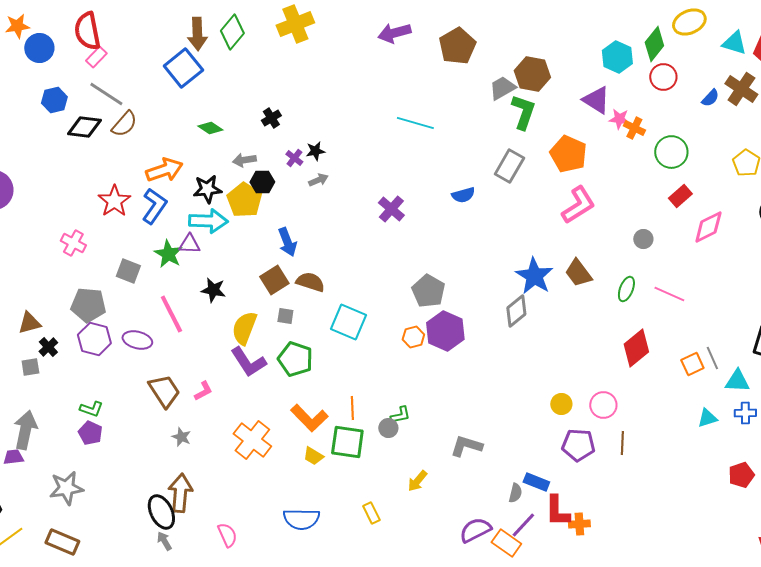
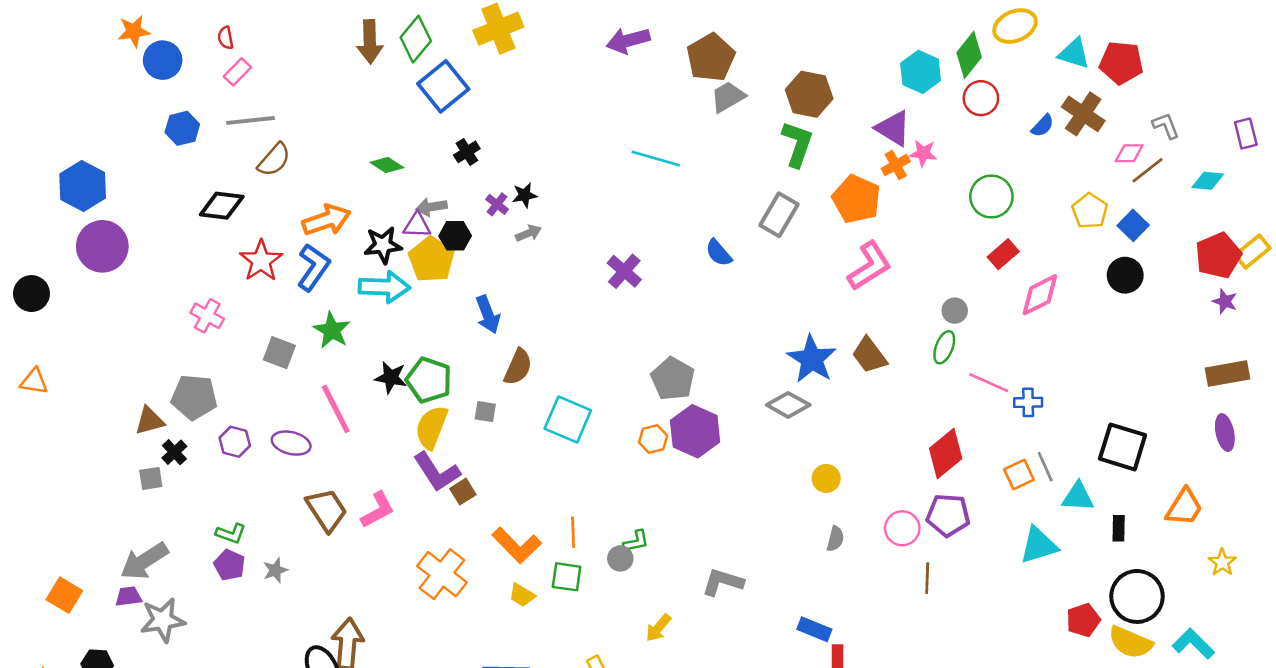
red semicircle: (87, 31) -> (226, 38), size x0.5
blue square: (183, 68) -> (443, 86), moved
gray trapezoid: (502, 88) -> (728, 97), moved
gray line: (106, 94) -> (250, 120), turned -39
black diamond: (84, 127) -> (222, 206), moved
orange cross: (634, 128) -> (896, 165), moved, turned 35
blue semicircle: (463, 195) -> (719, 253), turned 65
purple triangle: (189, 244) -> (417, 225), moved
brown square: (274, 280) -> (463, 492), moved, size x0.7
brown semicircle: (310, 282) -> (518, 367), turned 96
green ellipse: (626, 289) -> (944, 347), moved
gray pentagon: (88, 305) -> (194, 397), moved
gray diamond: (516, 311) -> (788, 405), turned 68
purple hexagon: (94, 339) -> (235, 442), size x0.7
green pentagon: (295, 359) -> (429, 380), moved
pink L-shape: (203, 391) -> (378, 510), size x1.4
yellow circle: (561, 404) -> (826, 478), moved
blue cross: (745, 413) -> (1028, 402), moved
cyan triangle: (707, 418) -> (1039, 545), size x1.5
gray arrow: (25, 430) -> (144, 561), turned -135
gray star: (181, 437) -> (275, 570), moved, turned 30
green square: (347, 442) -> (567, 577), size x0.7
purple pentagon: (578, 445) -> (948, 515), moved
gray star: (66, 488) -> (163, 620), moved
gray semicircle: (515, 493) -> (835, 539), moved

